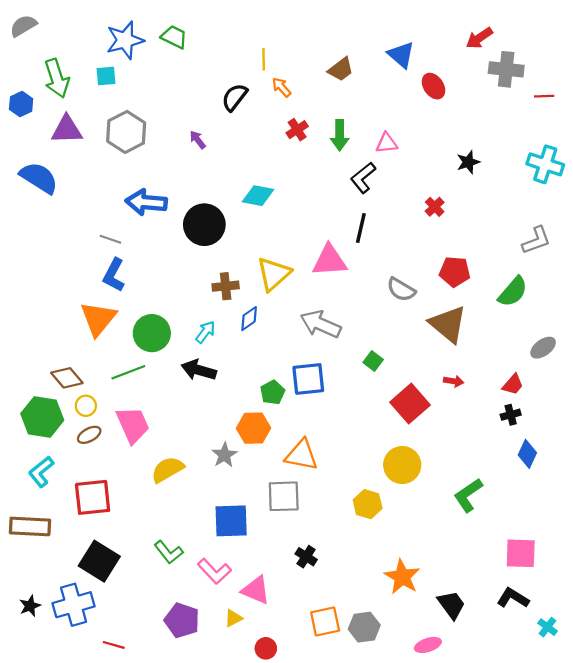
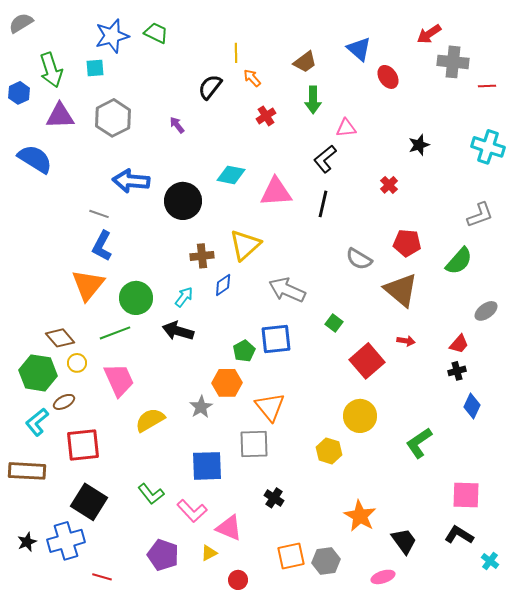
green arrow: (340, 135) -> (313, 100), moved
pink triangle: (330, 260) -> (276, 192), moved
brown ellipse: (89, 435) -> (64, 402), moved
orange triangle: (302, 455) -> (270, 407), turned 40

